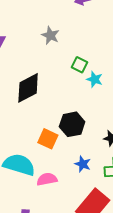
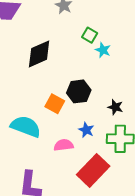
pink semicircle: (47, 179) -> (64, 145), moved

